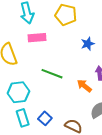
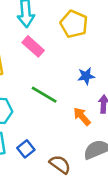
pink rectangle: (37, 38) -> (33, 46), turned 36
blue star: (88, 44) -> (86, 76), moved

